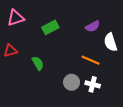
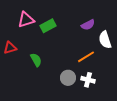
pink triangle: (16, 18) -> (26, 20), moved
orange line: (91, 60) -> (86, 57), turned -54

